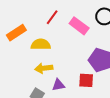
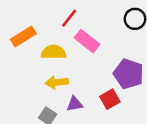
pink rectangle: (79, 26) -> (87, 41), moved
red square: (86, 80) -> (110, 99), turned -35

